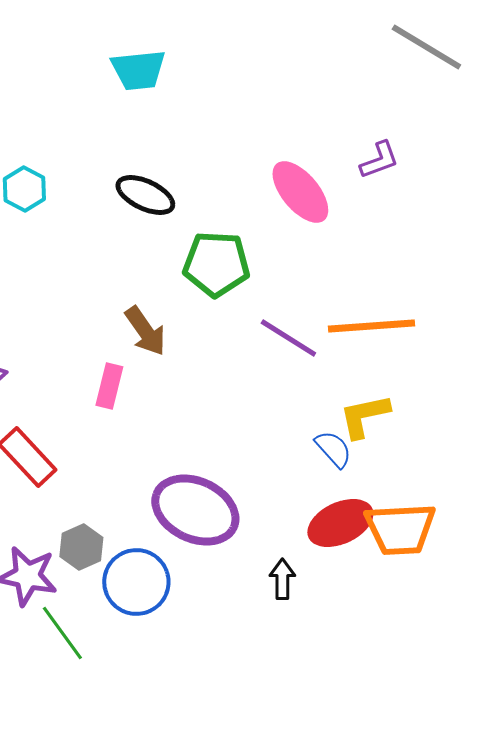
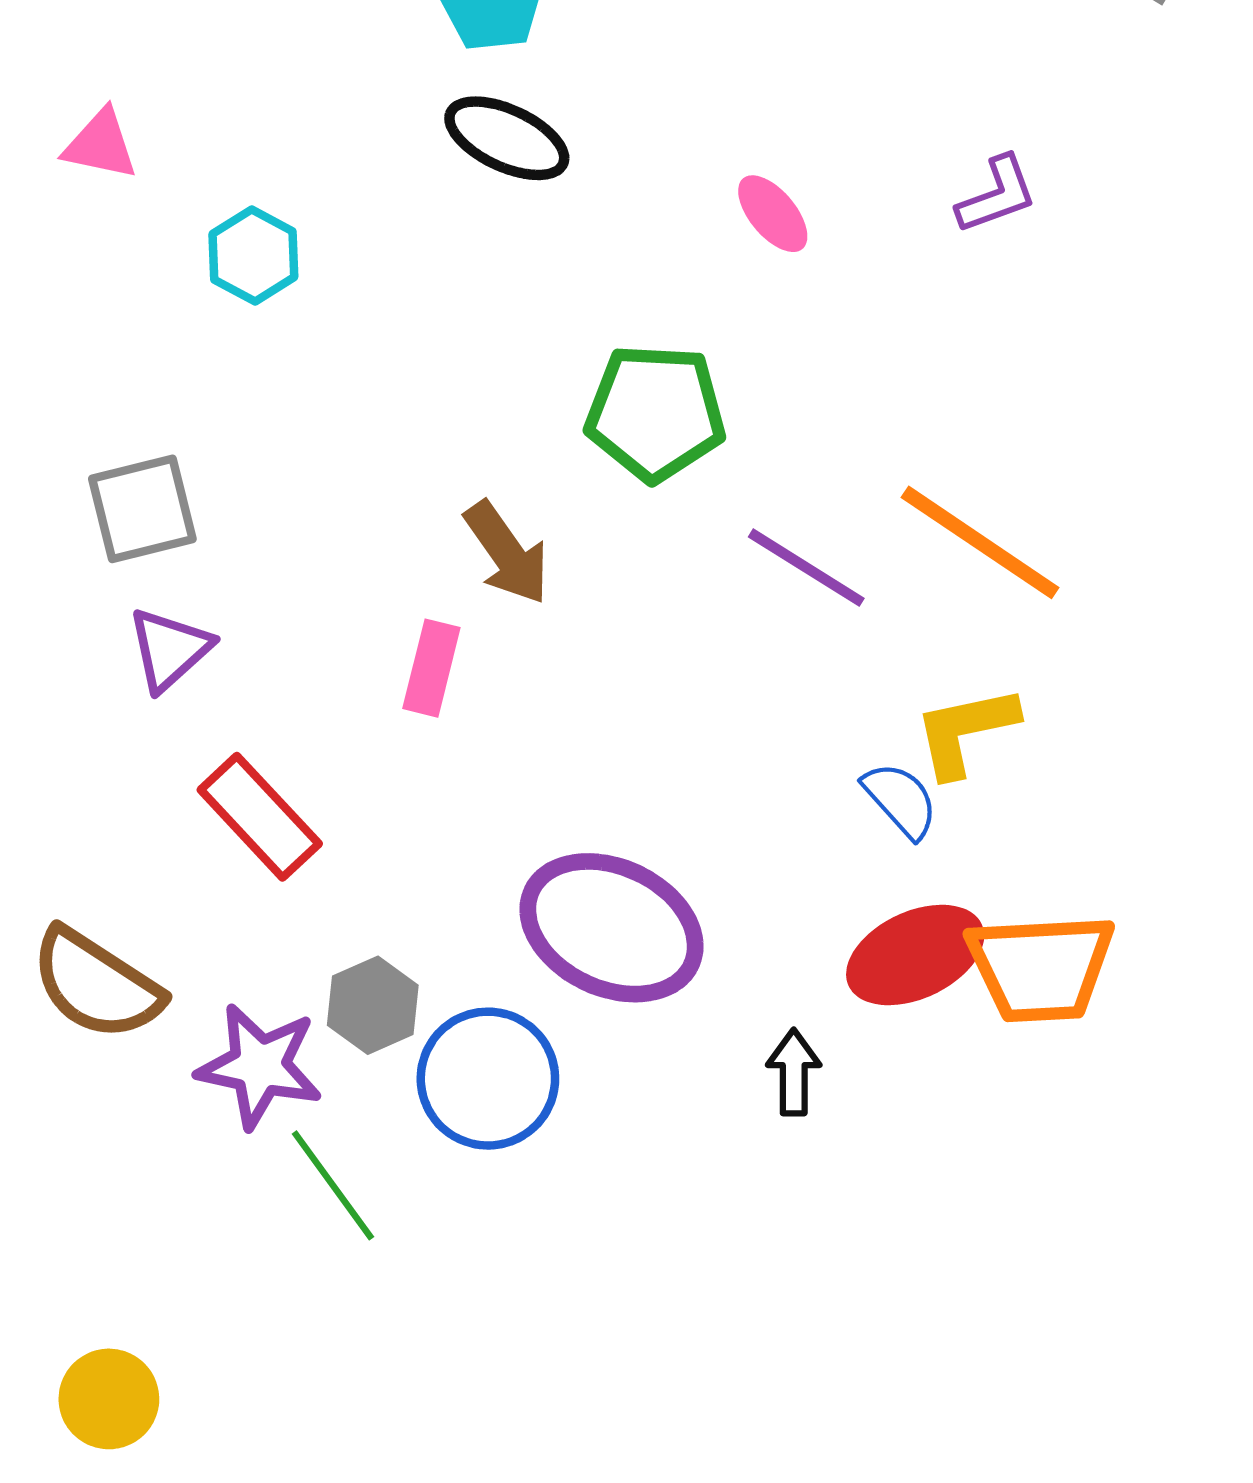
pink ellipse: (300, 192) -> (773, 214), moved, size x0.6
black ellipse: (145, 195) -> (507, 138), moved
orange line: (371, 326) -> (980, 542), turned 38

